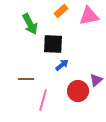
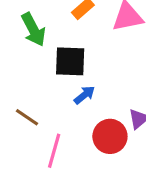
brown line: (26, 79) -> (27, 117), turned 35

